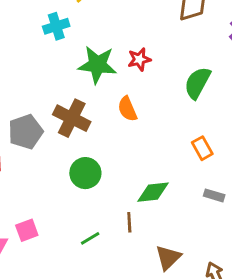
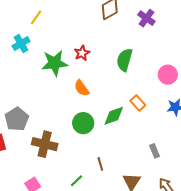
brown cross: (72, 118) -> (45, 144), moved
green circle: (85, 173) -> (83, 123), moved
green diamond: (153, 192) -> (114, 116), moved
gray rectangle: (214, 195) -> (154, 151), moved, turned 64

